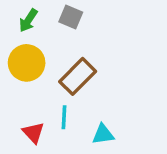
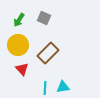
cyan line: (64, 117) -> (45, 88), moved
red triangle: (33, 133) -> (22, 69), moved

